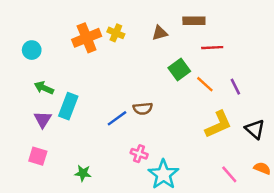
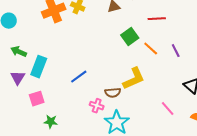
brown semicircle: (143, 109) -> (113, 93), moved
yellow L-shape: (218, 124) -> (134, 79), moved
pink square: (38, 156) -> (37, 99), moved, turned -35
pink line: (229, 174) -> (168, 109), moved

